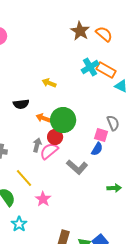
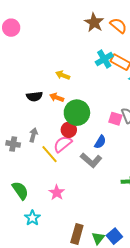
orange arrow: (43, 118) -> (57, 97), moved
pink square: (101, 135) -> (115, 119), moved
gray arrow: (37, 145) -> (33, 135), moved
blue semicircle: (97, 149) -> (100, 142), moved
yellow line: (24, 178) -> (50, 154), moved

